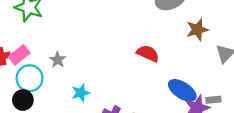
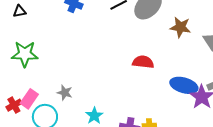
brown star: (197, 30) -> (180, 27), turned -30

